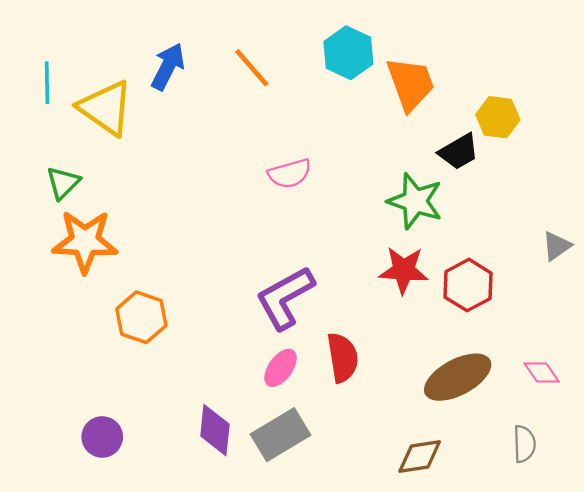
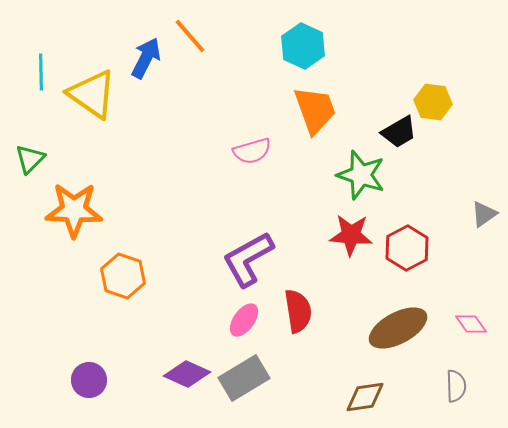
orange line: (252, 68) -> (190, 36), moved
orange trapezoid: (410, 84) -> (315, 110), moved
green triangle: (63, 183) -> (30, 159), moved
purple diamond: (215, 430) -> (187, 374), turned -72

